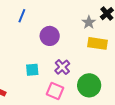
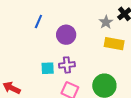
blue line: (22, 16) -> (38, 21), moved
purple cross: (62, 67) -> (67, 65), moved, turned 35

